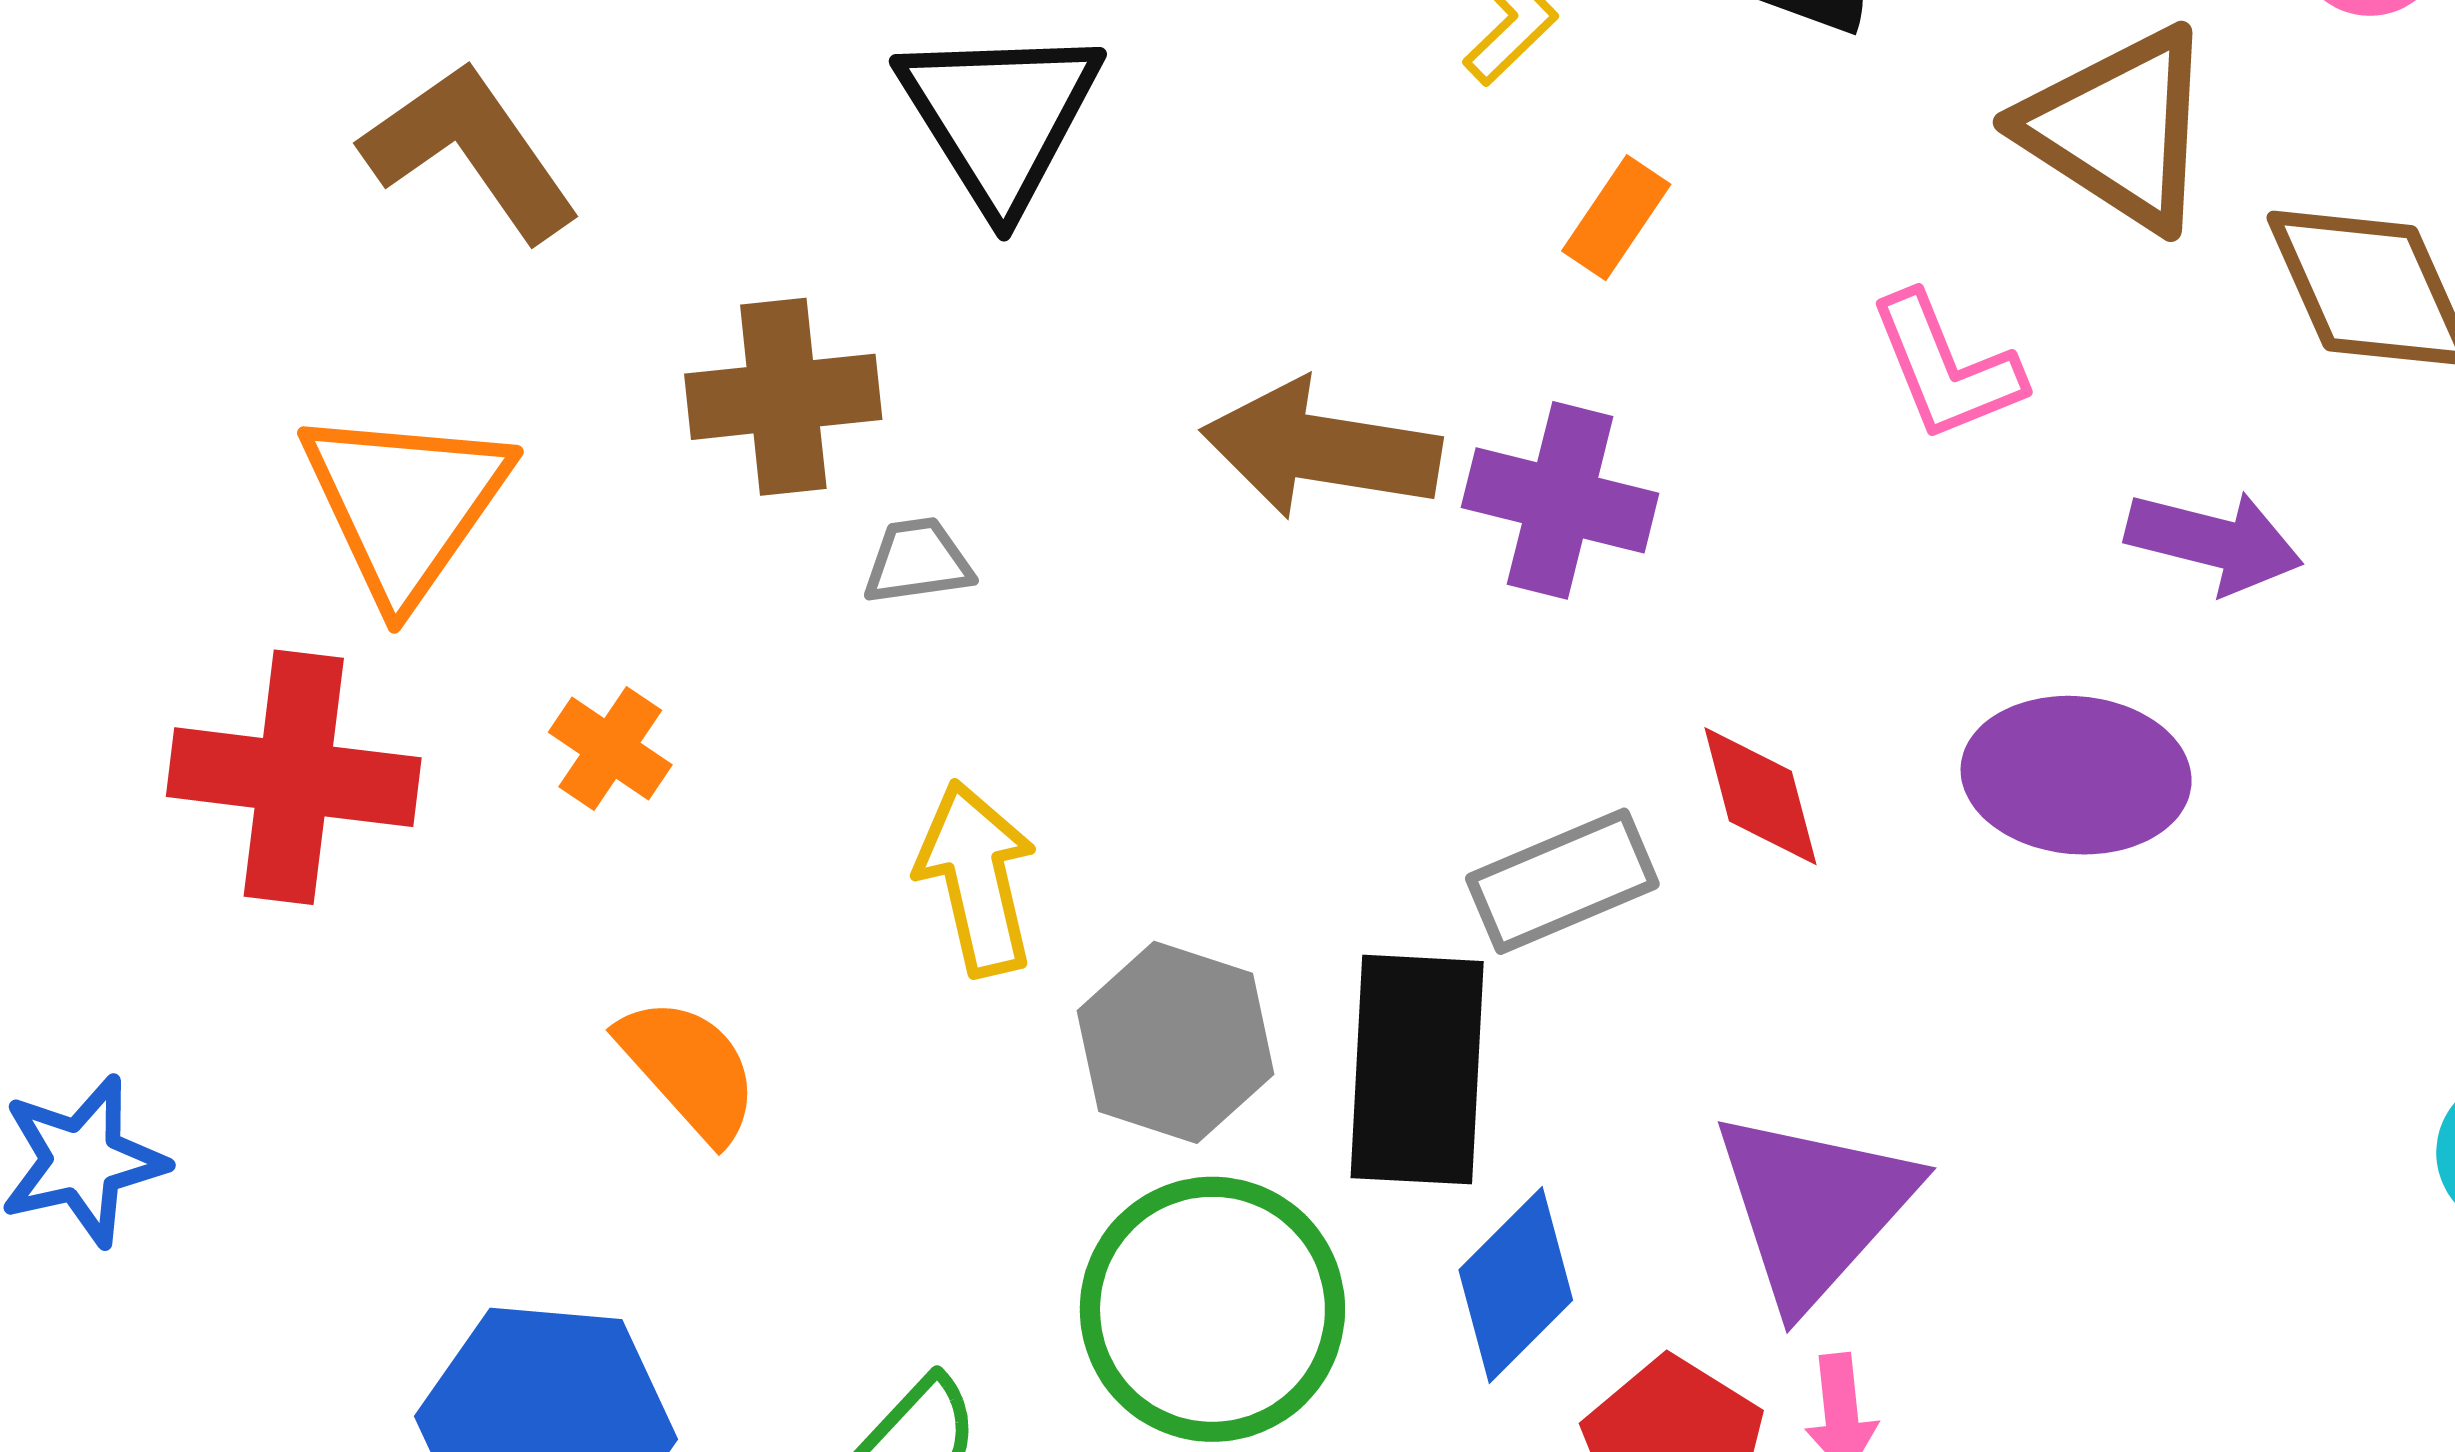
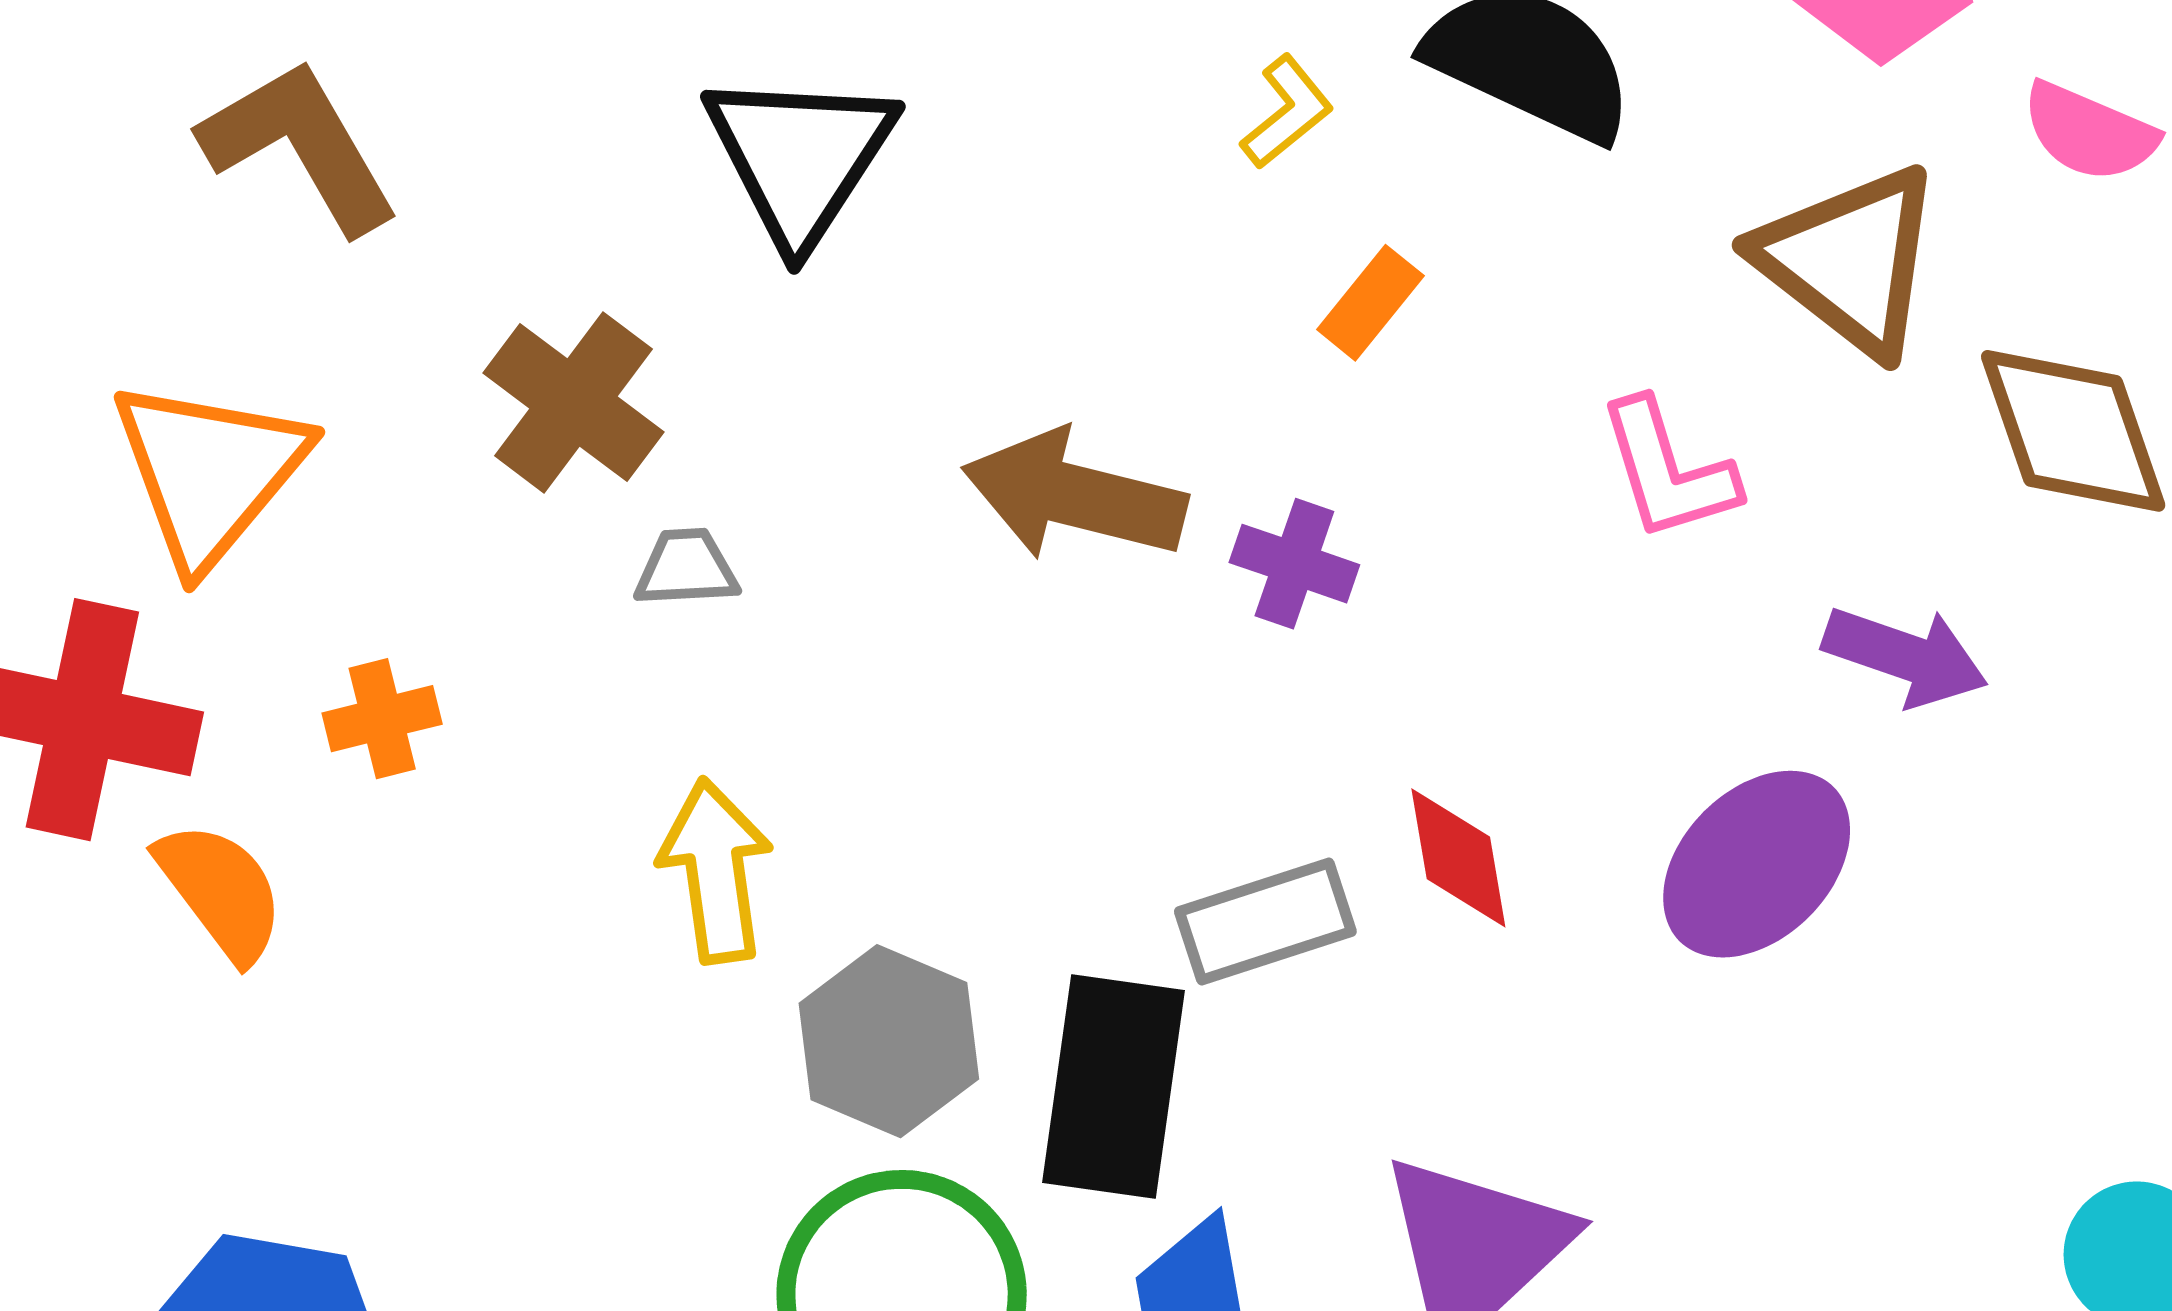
brown cross: (783, 397) -> (573, 402), turned 38
purple cross: (1560, 500) -> (1294, 564), size x0.7
orange cross: (610, 749) -> (382, 719), turned 37
purple ellipse: (2076, 775) -> (1757, 864), turned -55
orange semicircle: (689, 1069) -> (221, 891), moved

